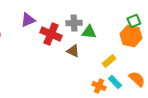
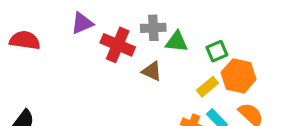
green square: (134, 21) -> (217, 51), moved
orange hexagon: (131, 36) -> (239, 76), moved

